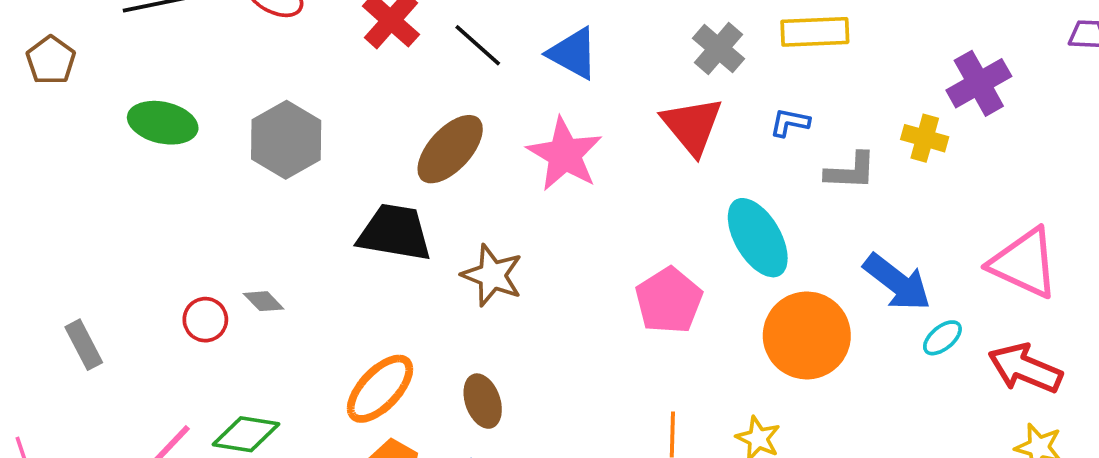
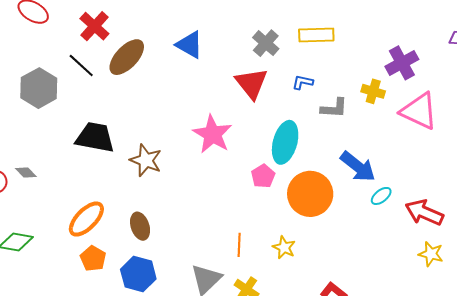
black line: (478, 45) -> (81, 65), moved
brown ellipse: (450, 149) -> (127, 57), moved
pink star: (565, 154) -> (212, 134), moved
cyan ellipse: (758, 238) -> (285, 142), turned 45
pink triangle: (1024, 263) -> (419, 111), moved
pink pentagon: (669, 301) -> (263, 176), moved, size x0.7

